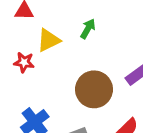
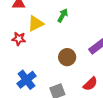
brown circle: (94, 89) -> (67, 57), size x0.7

